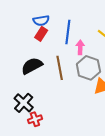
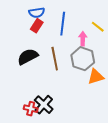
pink arrow: (80, 47) -> (83, 39), moved
black cross: (24, 103) -> (44, 105), moved
red cross: (35, 119) -> (31, 109), turned 32

